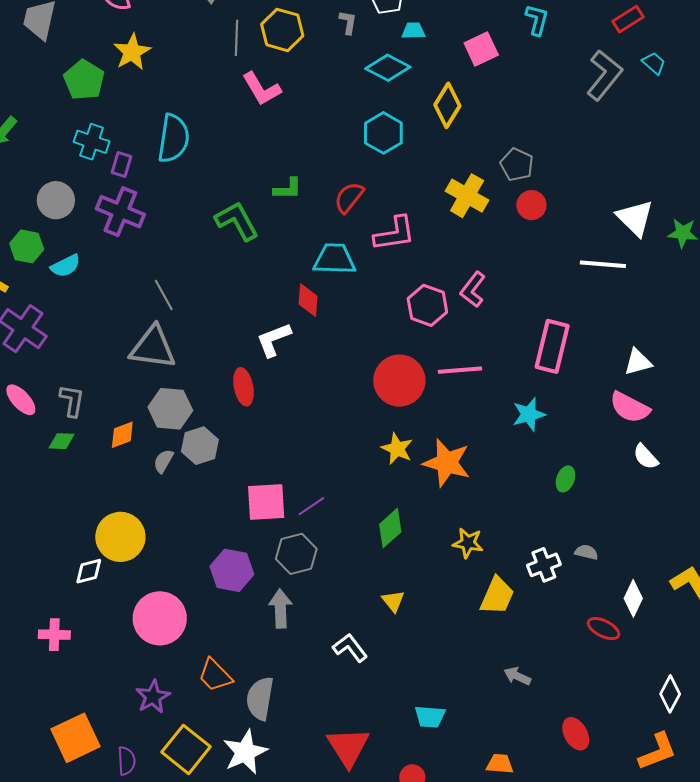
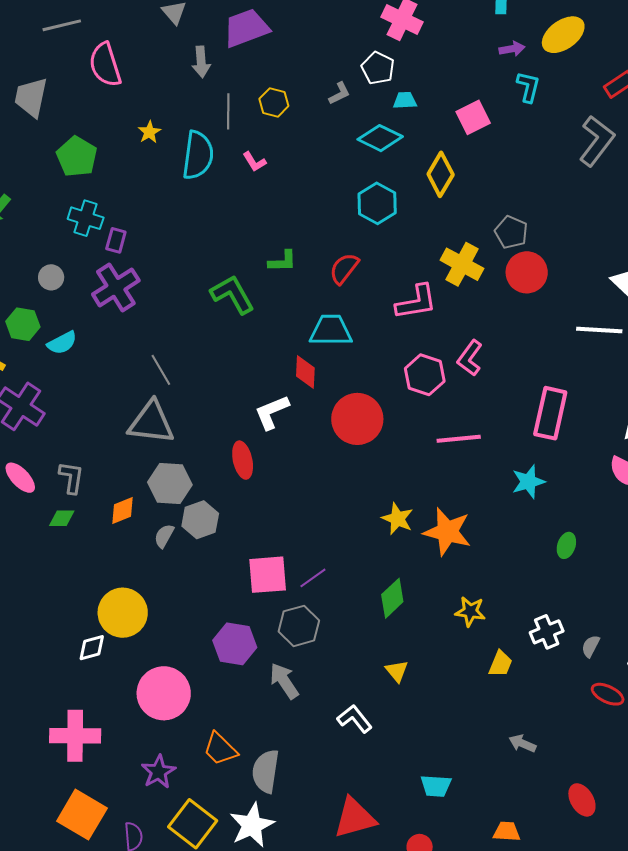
gray L-shape: (348, 22) -> (339, 93), turned 55
yellow hexagon: (282, 30) -> (274, 102), size x0.7
yellow star: (132, 52) -> (149, 132), moved, size x0.6
pink L-shape: (262, 89) -> (254, 162), size x0.6
cyan semicircle: (173, 138) -> (198, 155), moved
gray circle: (56, 200) -> (51, 277), size x0.7
red circle: (531, 205) -> (527, 272), size x1.4
purple cross: (120, 212) -> (116, 287), turned 36
pink L-shape: (394, 234) -> (416, 302), moved
red circle: (399, 381) -> (357, 419), moved
gray semicircle: (586, 552) -> (591, 646), moved, turned -75
yellow trapezoid: (497, 596) -> (500, 664), size x0.7
gray arrow: (280, 609) -> (284, 681), turned -30
pink cross: (54, 635) -> (75, 736), moved, size x1.6
orange square: (75, 738) -> (82, 815), turned -33
red triangle: (348, 747) -> (355, 818), turned 48

